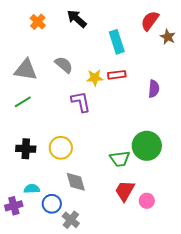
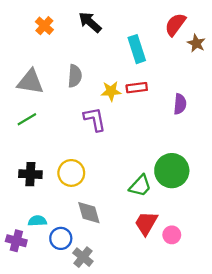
gray semicircle: (64, 65) -> (75, 76), turned 54
green trapezoid: (120, 159) -> (140, 186), turned -40
purple cross: (14, 206) -> (16, 241), turned 30

